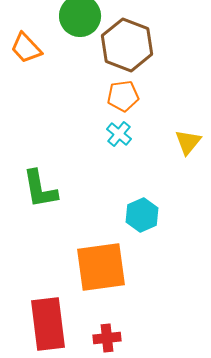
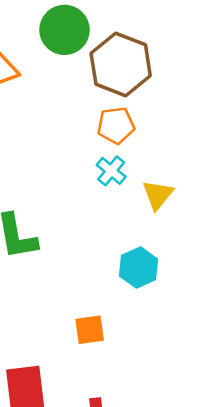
yellow triangle: (188, 142) -> (158, 195), moved
orange square: (101, 267) -> (90, 330), size x0.5

